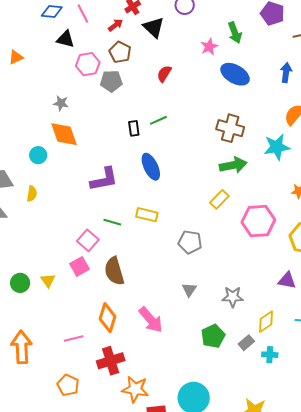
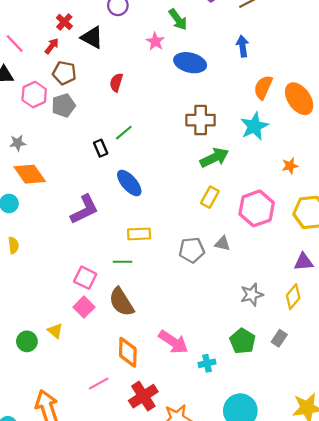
green line: (112, 222) -> (122, 262), moved
gray triangle: (189, 290) -> (222, 243), moved, turned -35
yellow diamond: (266, 322) -> (293, 297), moved
cyan cross: (270, 355) -> (207, 363), moved

